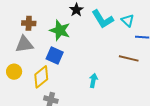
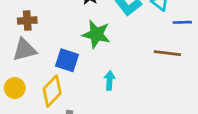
green star: (60, 30) -> (96, 34), moved
cyan arrow: (93, 80) -> (110, 80), moved

